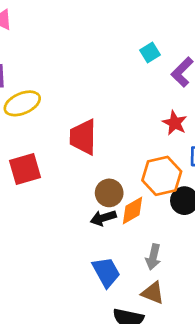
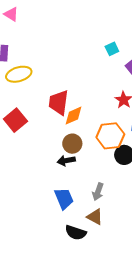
red square: (25, 169) -> (15, 120), turned -30
orange diamond: (132, 210) -> (73, 116), moved

